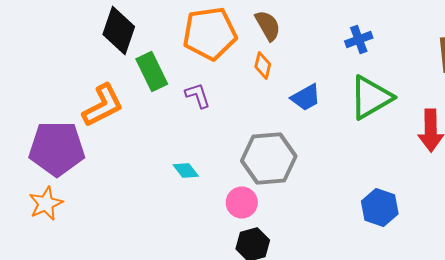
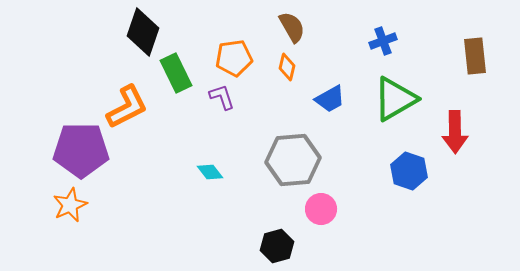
orange pentagon: (210, 34) -> (234, 58), moved, size x0.7
pink circle: (242, 202) -> (321, 209), moved
blue hexagon: (380, 208) -> (409, 171), moved

